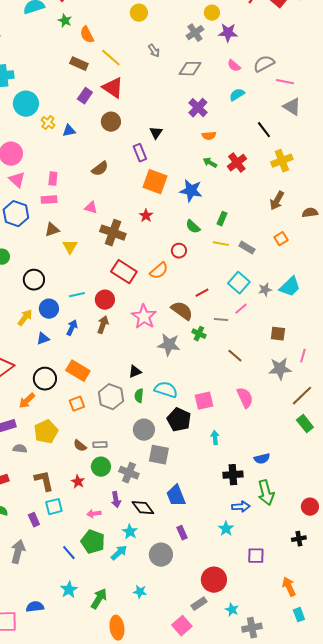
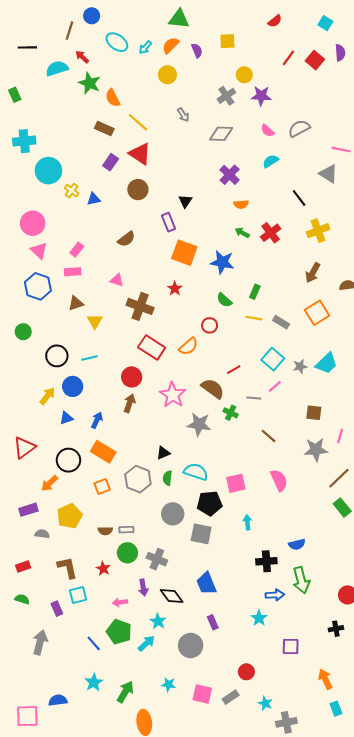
green star: (65, 21) -> (90, 83), size x1.5
pink line: (285, 82) -> (341, 150), moved
pink rectangle: (53, 179) -> (77, 250), turned 32
orange square: (281, 239) -> (317, 313), size x1.6
cyan line: (77, 295) -> (90, 358), moved
blue arrow: (72, 328) -> (97, 420), moved
black pentagon: (179, 420) -> (210, 503), turned -30
brown semicircle: (80, 446) -> (105, 531), turned -40
gray square: (159, 455) -> (201, 534), moved
red circle: (214, 580) -> (246, 672), size x0.6
pink square: (182, 626) -> (202, 694), moved, turned -36

